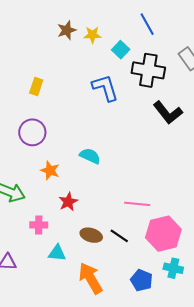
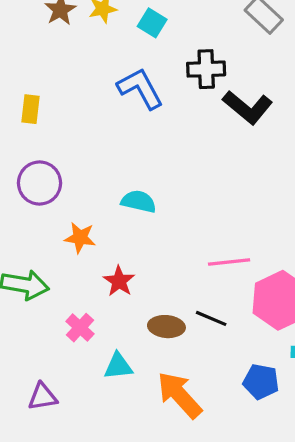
black cross: (148, 70) -> (206, 69), moved, size x0.7
pink cross: (39, 225) -> (80, 328), turned -36

